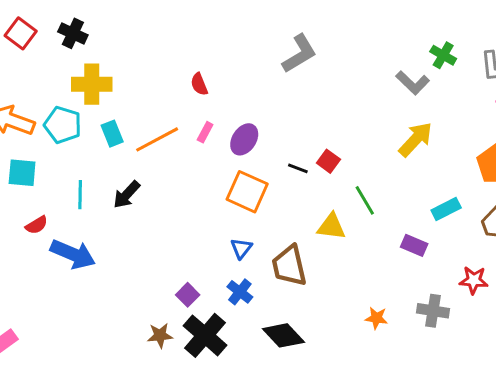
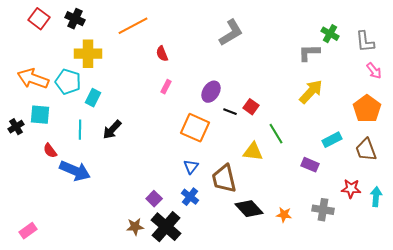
gray L-shape: (413, 83) -> (309, 53), turned 135
cyan rectangle: (112, 134) -> (93, 98), moved, turned 48
orange line: (157, 139) -> (133, 26), moved
purple ellipse: (244, 139) -> (211, 92), moved
red semicircle: (37, 225) -> (50, 151), turned 84
black diamond: (283, 335) -> (249, 209), moved

